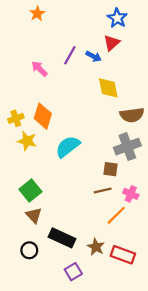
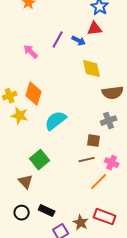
red triangle: (112, 43) -> (95, 29), turned 35
gray cross: (127, 147) -> (109, 121), size x0.7
green square: (30, 191) -> (40, 160), moved
black rectangle: (62, 238) -> (47, 211), moved, size x0.7
brown star: (96, 247) -> (81, 223), moved

